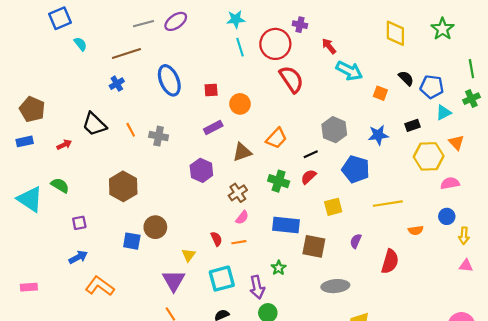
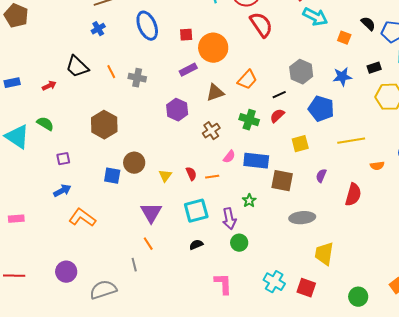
orange circle: (240, 104) -> (213, 48), size x1.5
brown pentagon: (32, 109) -> (16, 16), moved
pink semicircle: (242, 217) -> (229, 157), moved
yellow triangle: (189, 255) -> (165, 176), moved

